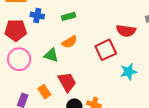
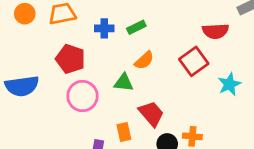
blue cross: (37, 16) -> (104, 28), moved
red pentagon: (16, 30) -> (70, 59), turned 30
orange rectangle: (44, 92) -> (124, 132), turned 32

